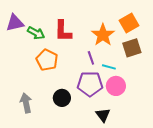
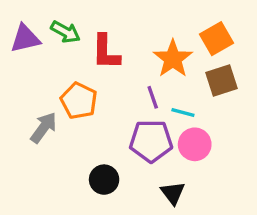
green arrow: (36, 33) -> (65, 32), moved
black circle: (62, 98) -> (104, 180), moved
gray arrow: (26, 103) -> (44, 128), moved, turned 48

